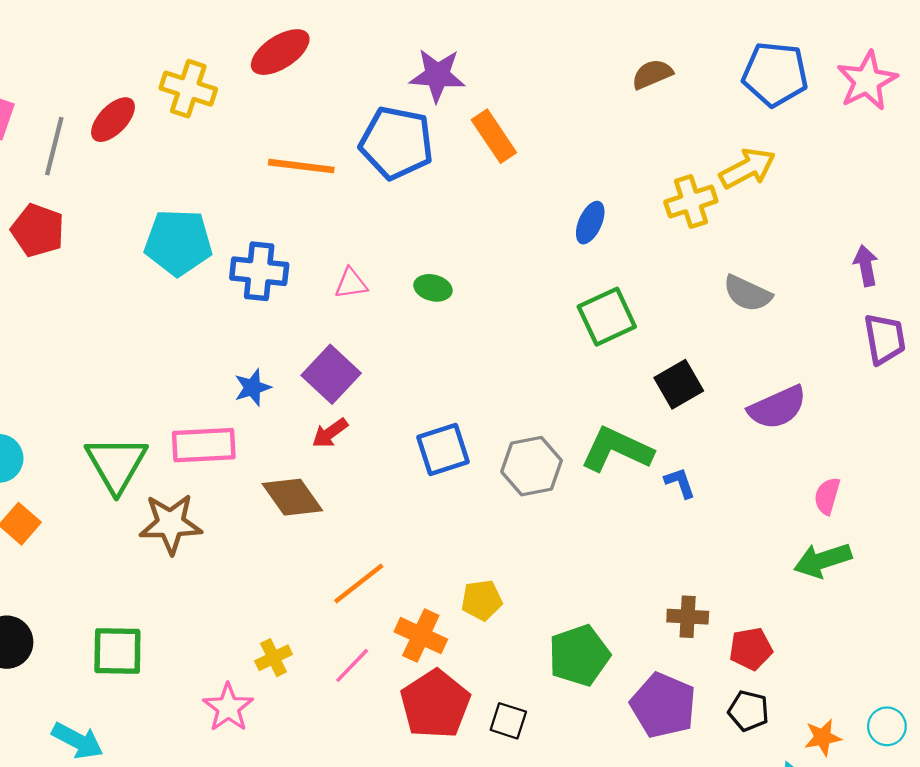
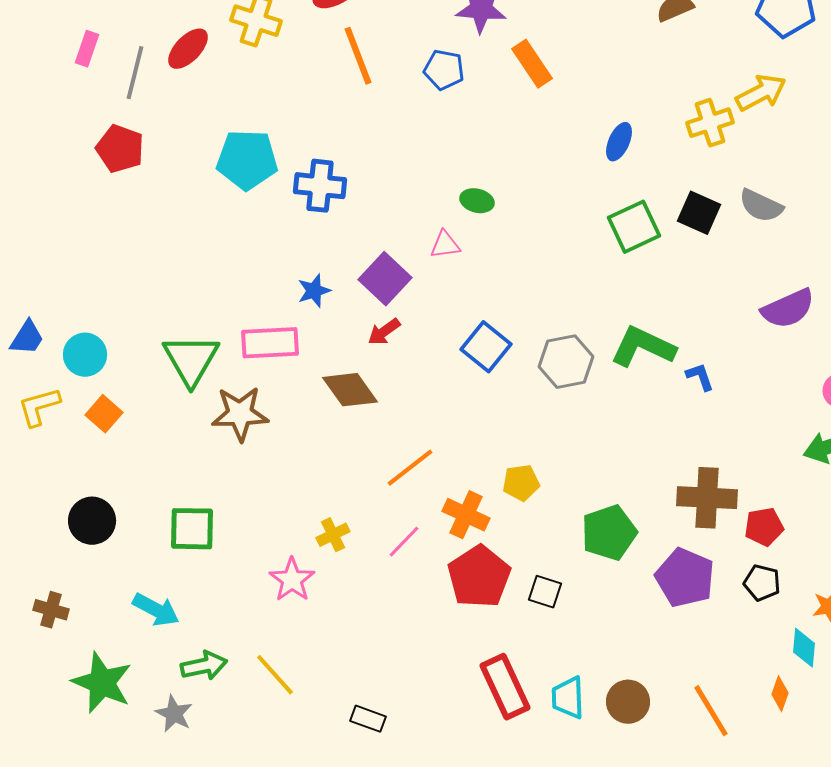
blue pentagon: (396, 143) -> (444, 70), size x0.6
orange line: (301, 166) -> (358, 56), moved, turned 62
pink triangle: (351, 283) -> (445, 245), moved
black square: (679, 384) -> (699, 213), moved, turned -36
blue square: (443, 450) -> (486, 347), turned -33
brown cross: (688, 617) -> (707, 498), size x1.6

